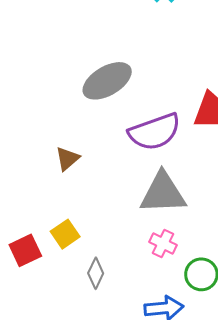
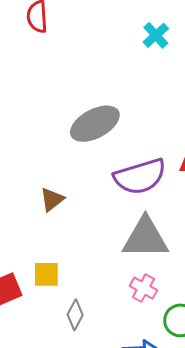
yellow square: (65, 234) -> (46, 274), turned 32

